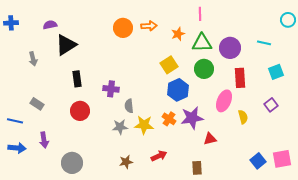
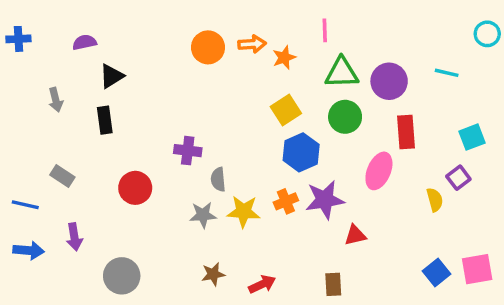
pink line: (200, 14) -> (325, 30), moved
orange star: (178, 34) -> (284, 58), moved
black triangle: (66, 45) -> (112, 76), size x0.7
cyan square: (276, 72) -> (472, 137), moved
black rectangle: (77, 79) -> (105, 120), moved
yellow semicircle: (243, 117) -> (435, 200), moved
orange cross: (169, 119) -> (286, 201), turned 32
red arrow: (159, 156) -> (262, 284), moved

